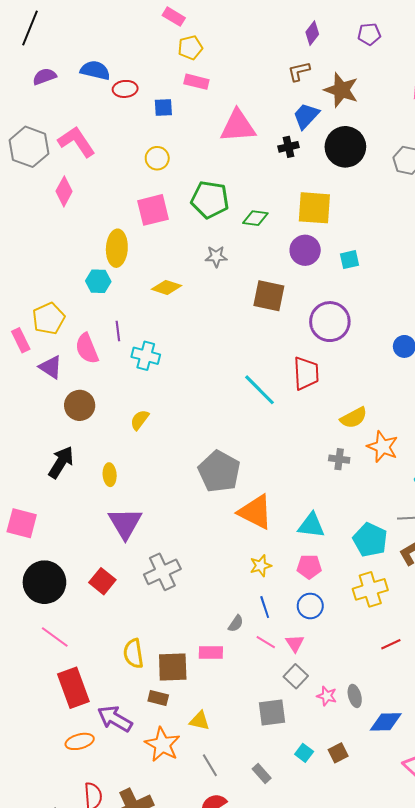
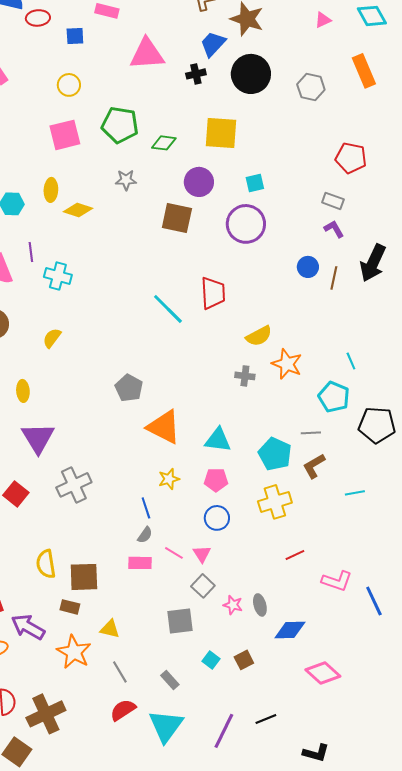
yellow ellipse: (117, 248) -> (51, 190), moved, size x0.7
purple circle: (305, 250) -> (199, 182), moved
purple circle: (330, 322) -> (246, 224), moved
gray pentagon: (219, 472) -> (129, 388), size x0.7
blue line: (265, 607) -> (146, 508), moved
pink rectangle: (211, 653) -> (140, 563), moved

